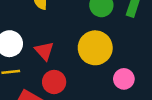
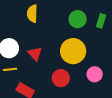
red circle: (54, 82) -> (61, 78), moved

